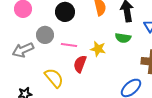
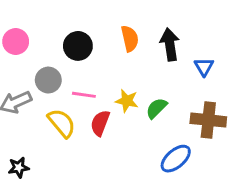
green semicircle: (123, 38) -> (156, 108), moved, turned 126
yellow semicircle: (54, 78) -> (62, 123), moved

